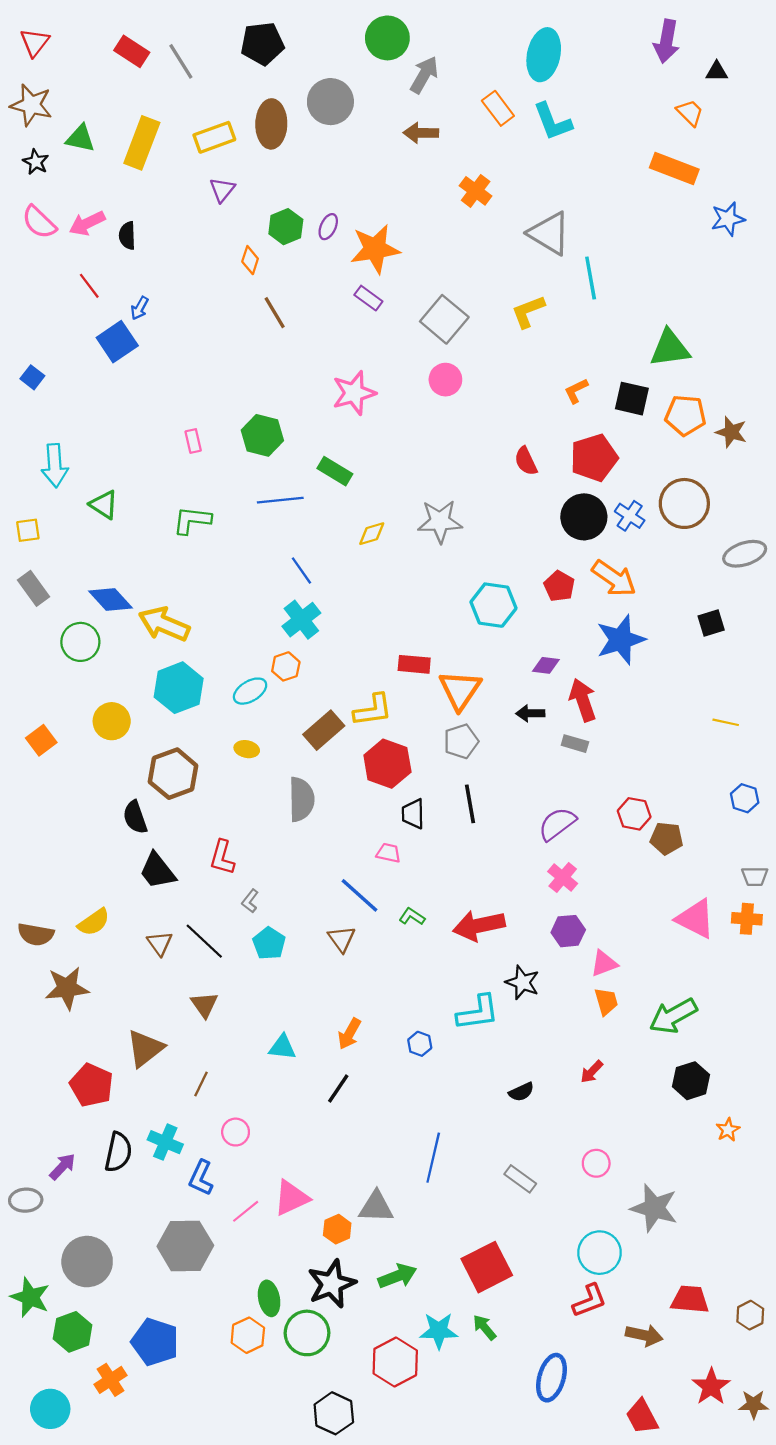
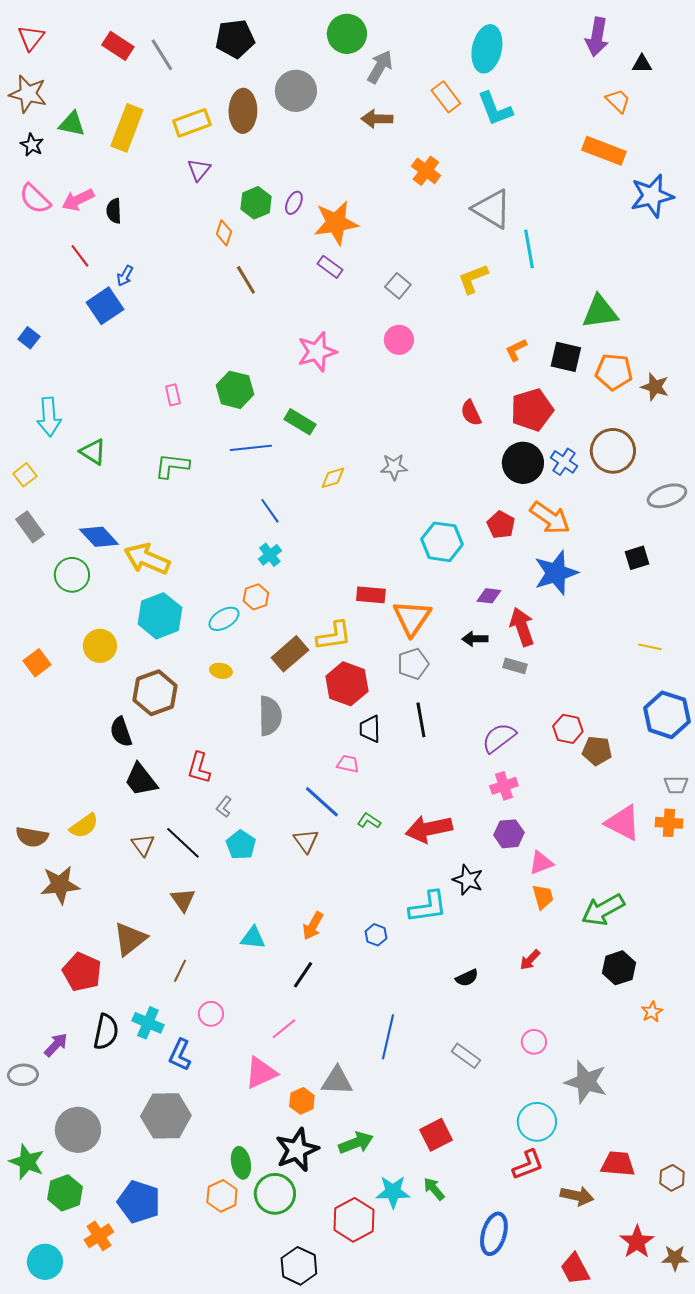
blue star: (728, 219) -> (652, 196), size x1.4
gray square: (444, 319) -> (398, 286), size x0.6
gray star: (440, 521) -> (394, 467), size x0.7
yellow square: (28, 530) -> (25, 475), turned -30
cyan cross: (301, 620) -> (270, 555), size x0.7
blue hexagon: (745, 798) -> (667, 715), size x1.8
pink cross: (563, 877) -> (504, 786), turned 32
pink line: (246, 1211) -> (284, 1029), moved
red square: (487, 1267) -> (436, 1135), size x0.7

